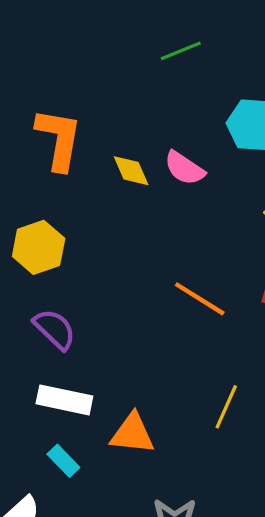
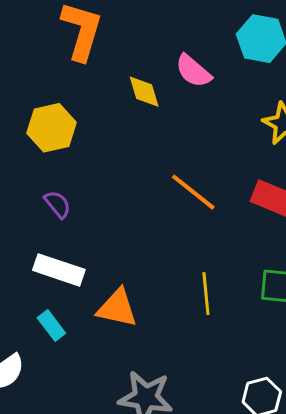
yellow diamond: (131, 171) -> (144, 92), moved
purple semicircle: (55, 329) -> (57, 204), size x0.7
yellow line: (226, 407) -> (206, 294), turned -36

